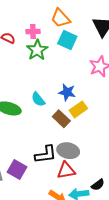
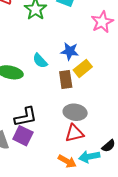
brown rectangle: (61, 119) -> (66, 79), turned 42
black L-shape: (46, 154) -> (26, 117), moved

